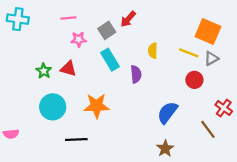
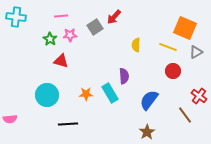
gray triangle: (211, 58) -> (196, 52), moved
cyan rectangle: (110, 60) -> (110, 93), moved
green star: (44, 71) -> (50, 39), moved
purple semicircle: (136, 74) -> (124, 76), moved
orange star: (97, 106) -> (86, 94), size x0.6

